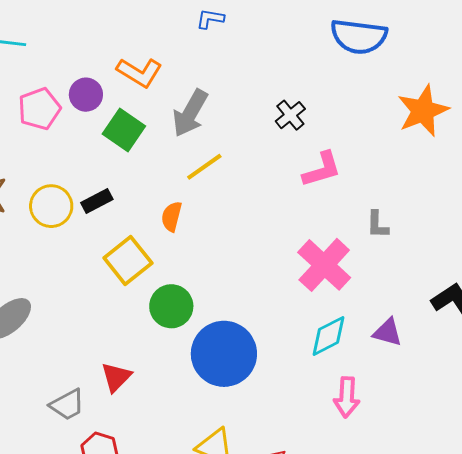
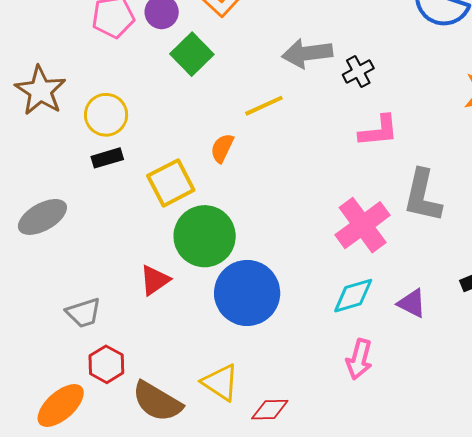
gray arrow: (190, 113) -> (307, 53), moved, turned 42
black rectangle: (97, 201) -> (107, 158), moved
gray L-shape: (377, 225) -> (423, 196), size x1.8
green circle: (171, 306) -> (205, 236), size x1.4
red triangle: (116, 377) -> (155, 280), moved

